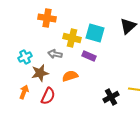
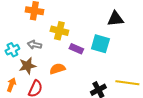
black triangle: (128, 26) -> (115, 19), turned 36
cyan square: (95, 33) -> (100, 44), moved
gray arrow: (55, 54) -> (34, 45), moved

